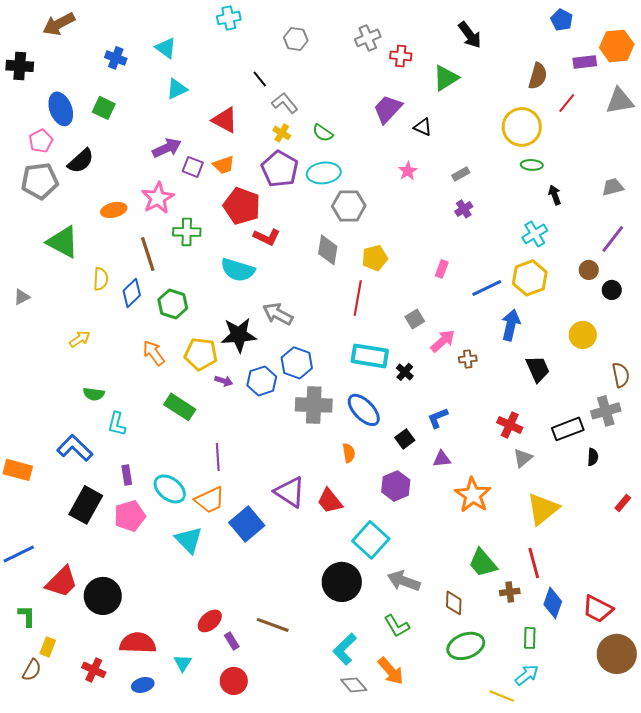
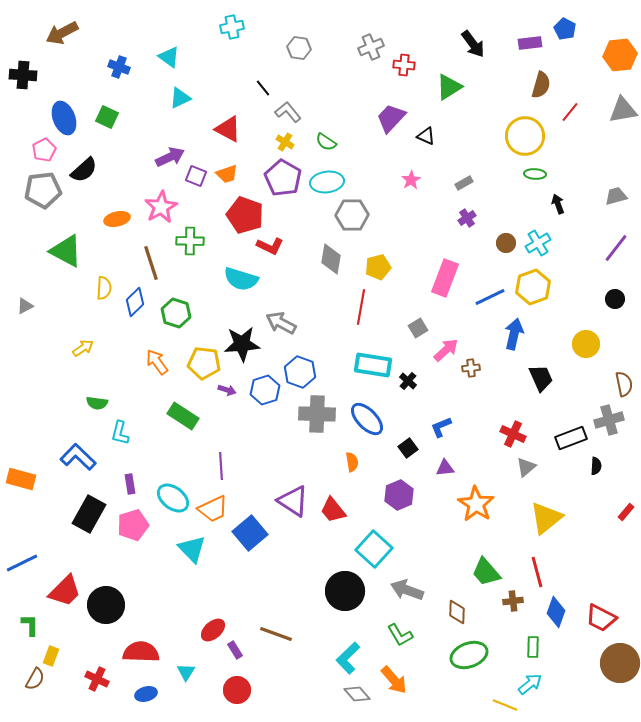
purple rectangle: (585, 62) -> (530, 43), moved
pink rectangle: (442, 269) -> (445, 278), size x2.0
brown circle: (589, 270) -> (506, 243), moved

